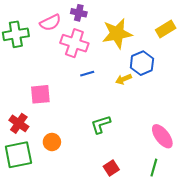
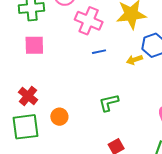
pink square: (40, 94) -> (34, 45), moved

